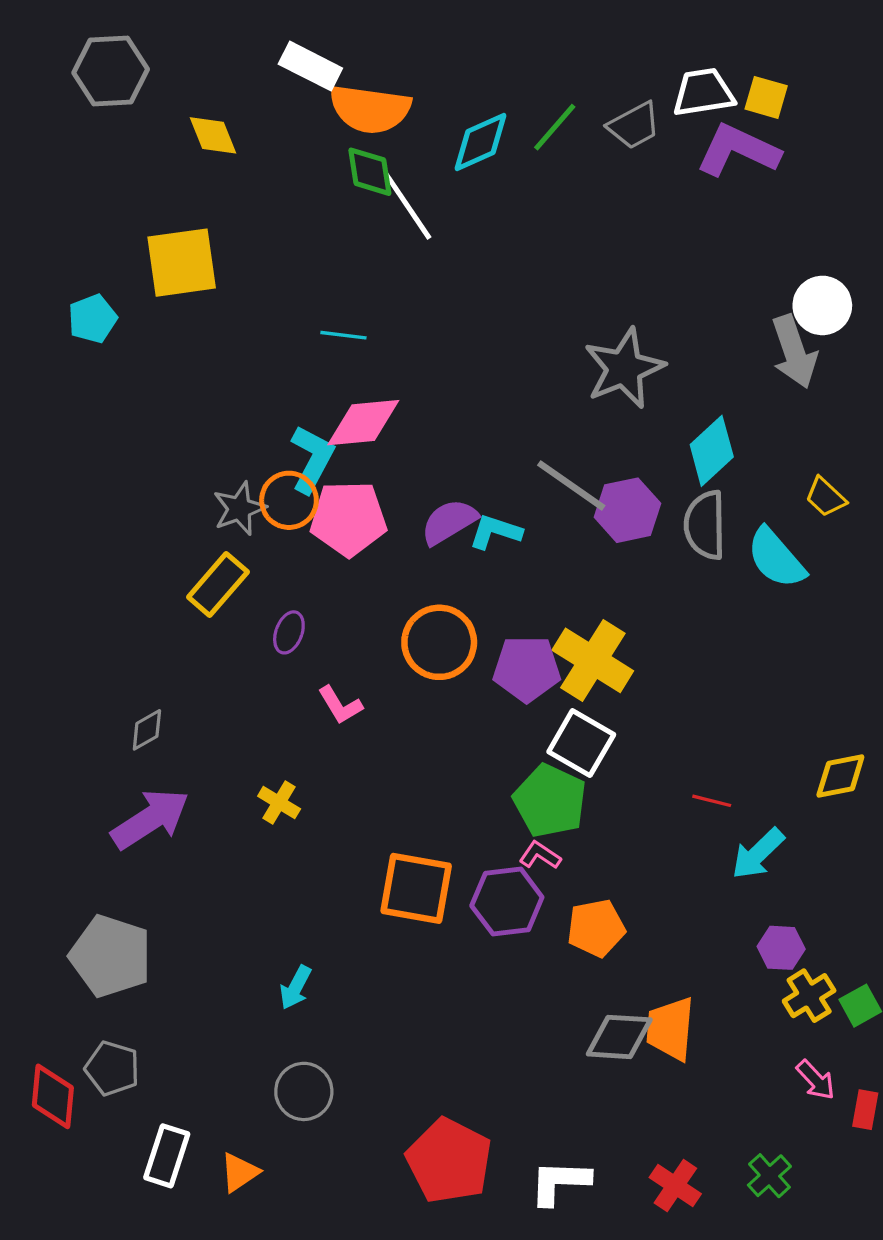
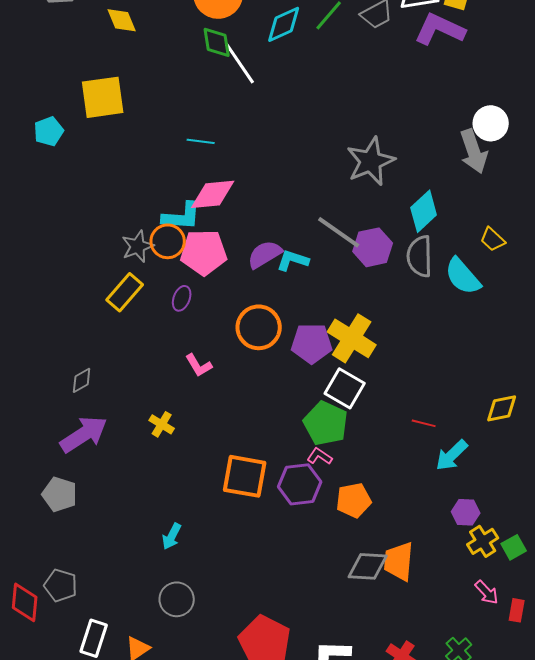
cyan L-shape: (312, 459) -> (182, 216), turned 66
purple ellipse: (289, 632) -> (182, 298), moved
gray pentagon: (111, 956) -> (60, 494), moved, size x0.7

